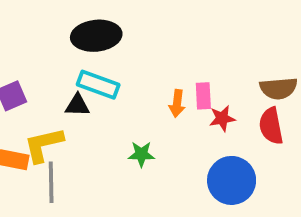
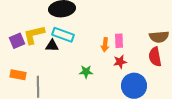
red star: (222, 118) -> (120, 62), moved
yellow L-shape: (44, 145) -> (34, 35), moved

